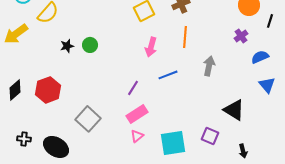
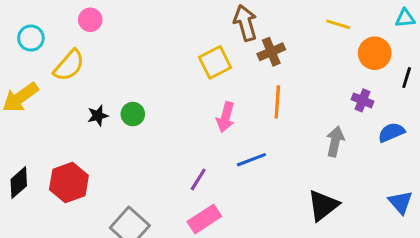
purple cross: (241, 36) -> (362, 100), turned -32
gray arrow: (209, 66) -> (335, 141), moved
blue triangle: (267, 85) -> (401, 202), moved
black triangle: (234, 110) -> (323, 205), moved, turned 50

